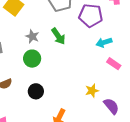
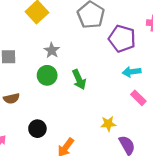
green arrow: (58, 36) -> (79, 80), moved
black circle: (36, 91) -> (37, 129), moved

